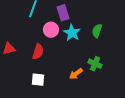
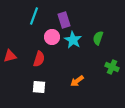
green cross: (95, 64) -> (112, 67), moved

